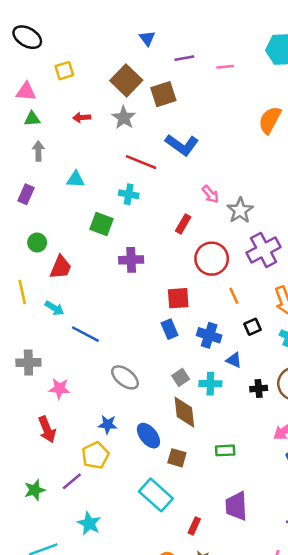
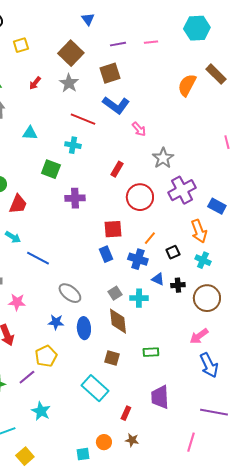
purple line: (184, 58) -> (118, 44), moved
brown square: (163, 94) -> (110, 73), moved
red arrow: (82, 118) -> (35, 83), turned -48
pink arrow: (210, 194) -> (139, 129), moved
orange line: (234, 296) -> (150, 238), moved, turned 64
black cross: (259, 389) -> (178, 285), moved
blue star: (108, 424) -> (56, 322), moved
blue ellipse: (148, 436) -> (84, 328), moved, turned 35

